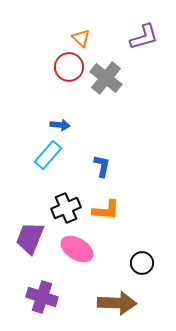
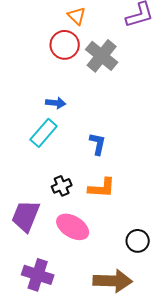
black cross: (66, 208) -> (62, 186), size x0.7

